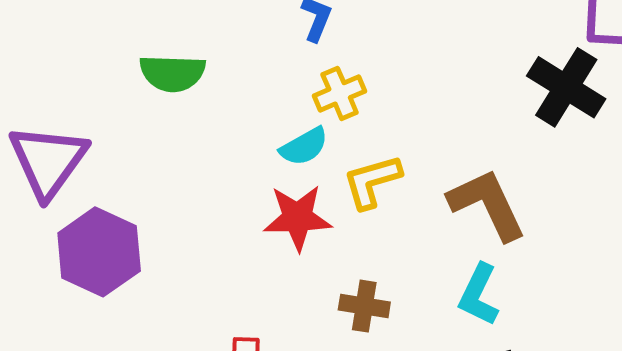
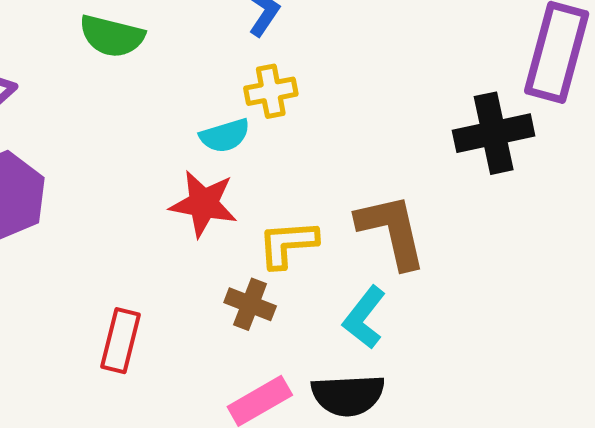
black cross: (566, 87) -> (494, 133), turned 34
yellow L-shape: (372, 181) -> (288, 244), moved

